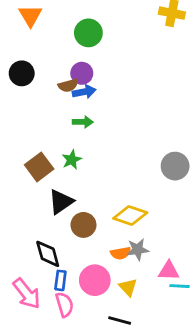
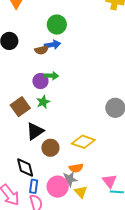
green circle: (88, 33) -> (57, 25), moved
purple circle: (82, 73) -> (40, 81), moved
blue arrow: (84, 92) -> (52, 45), moved
gray star: (138, 249) -> (69, 179), moved
pink triangle: (169, 271) -> (109, 181), turned 49

